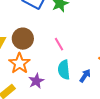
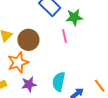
pink line: (59, 44) -> (64, 36), moved

